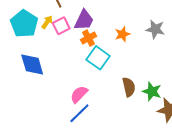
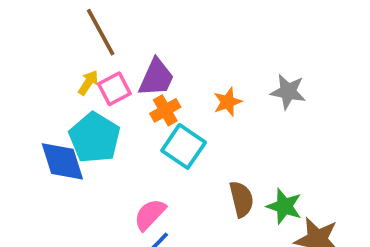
cyan pentagon: (24, 24) -> (95, 138), moved

